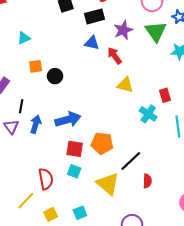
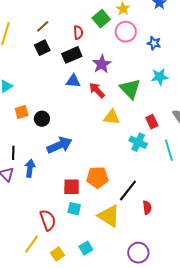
green triangle: (156, 32) -> (130, 89), moved
blue arrow: (68, 120) -> (60, 145), moved

